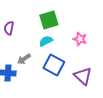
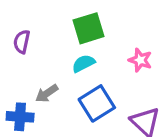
blue square: (54, 65) -> (97, 103), turned 30

